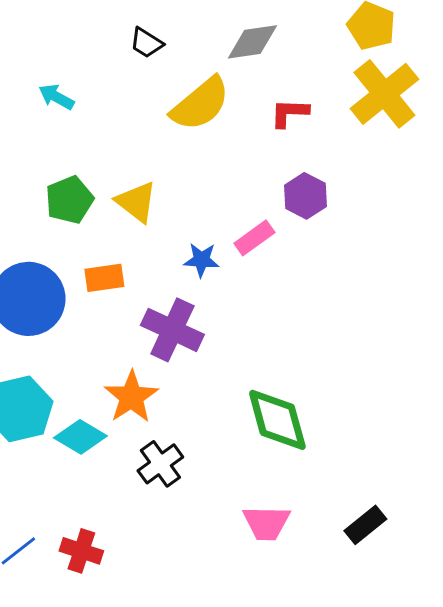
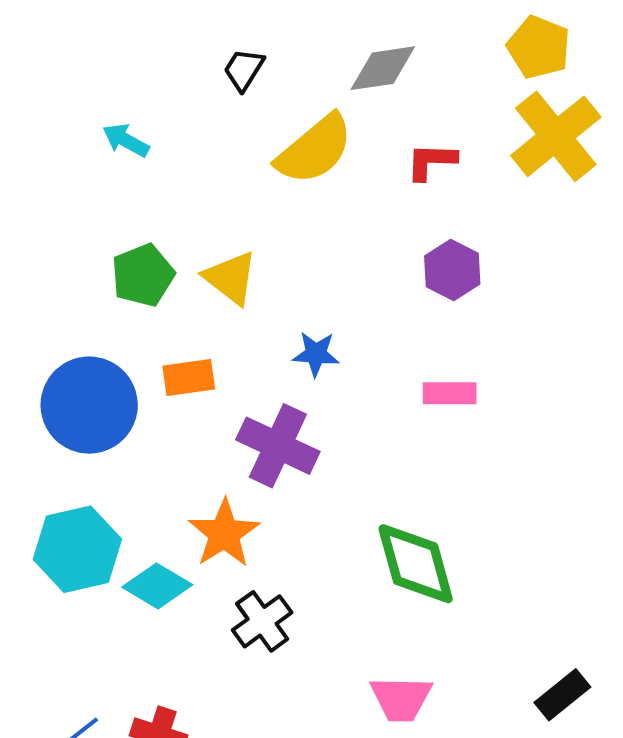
black trapezoid: (146, 43) -> (244, 69), turned 90
pink rectangle: (254, 238) -> (450, 393), moved, turned 36
black rectangle: (365, 525) -> (562, 695), moved

